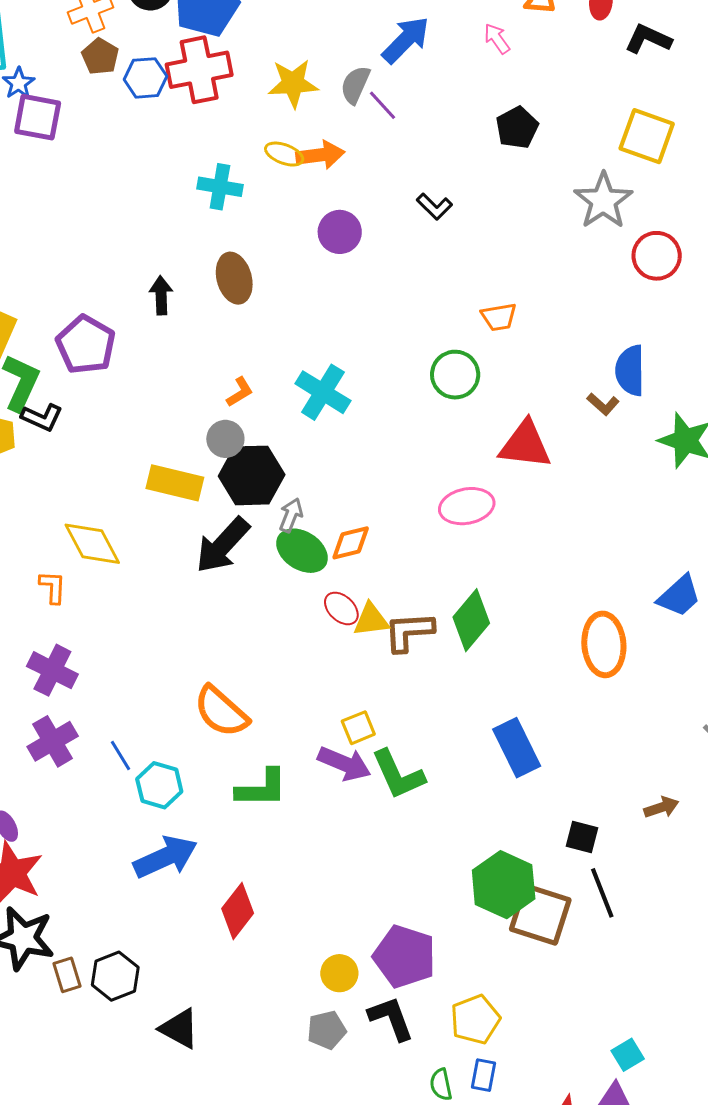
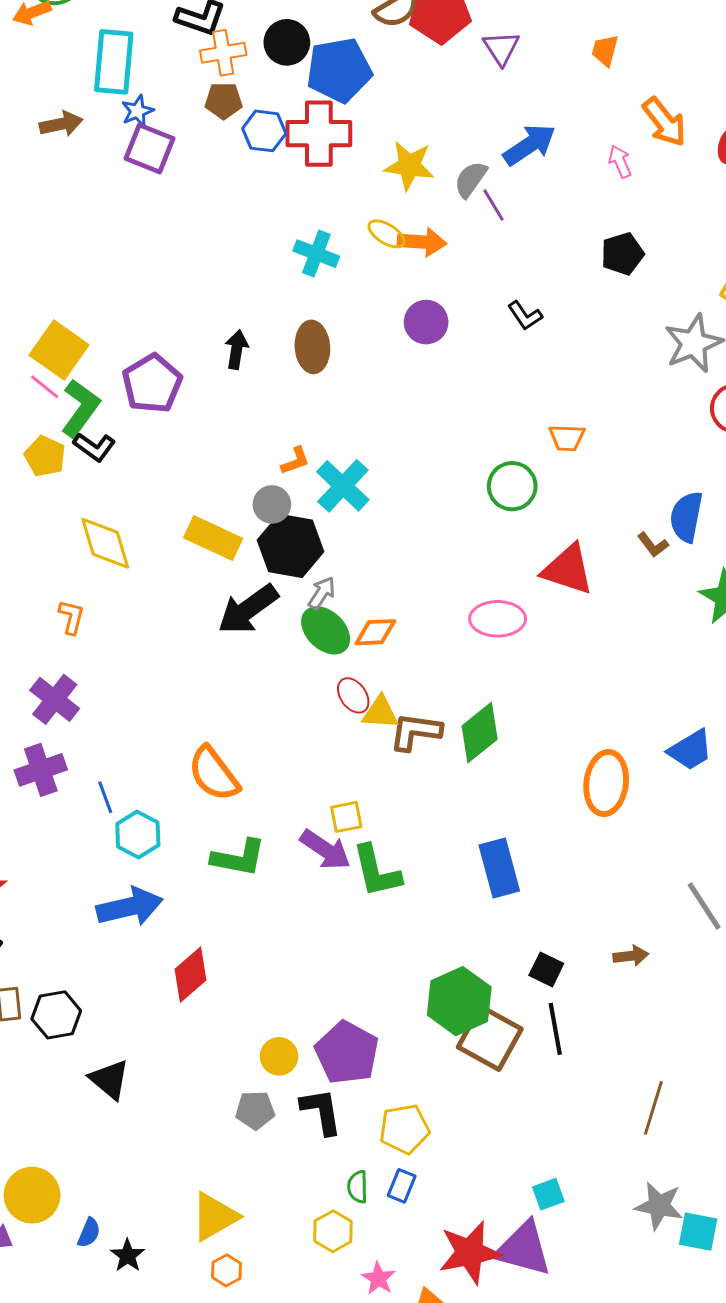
brown pentagon: (100, 56) -> (224, 101), turned 30
cyan cross: (323, 392) -> (343, 486), moved
yellow diamond: (92, 544) -> (105, 543), moved

